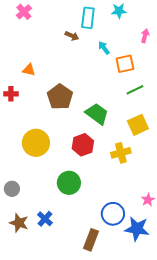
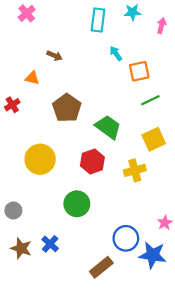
brown arrow: (72, 36) -> (55, 56), moved
pink arrow: (145, 36) -> (161, 26), moved
red cross: (11, 94) -> (12, 105), turned -32
brown rectangle: (91, 240) -> (101, 267), turned 30

